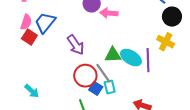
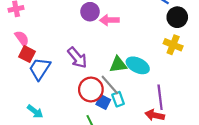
pink semicircle: (26, 22) -> (22, 38), turned -49
blue trapezoid: (45, 23) -> (40, 69), moved
purple line: (148, 60) -> (160, 97), moved

